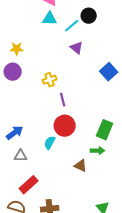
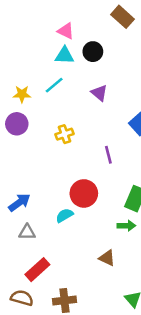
black circle: (89, 16) -> (93, 52), moved
cyan line: (72, 26) -> (54, 85), moved
purple line: (63, 100) -> (108, 155), moved
cyan semicircle: (50, 143) -> (64, 215), turned 32
brown triangle: (81, 166) -> (107, 258), moved

